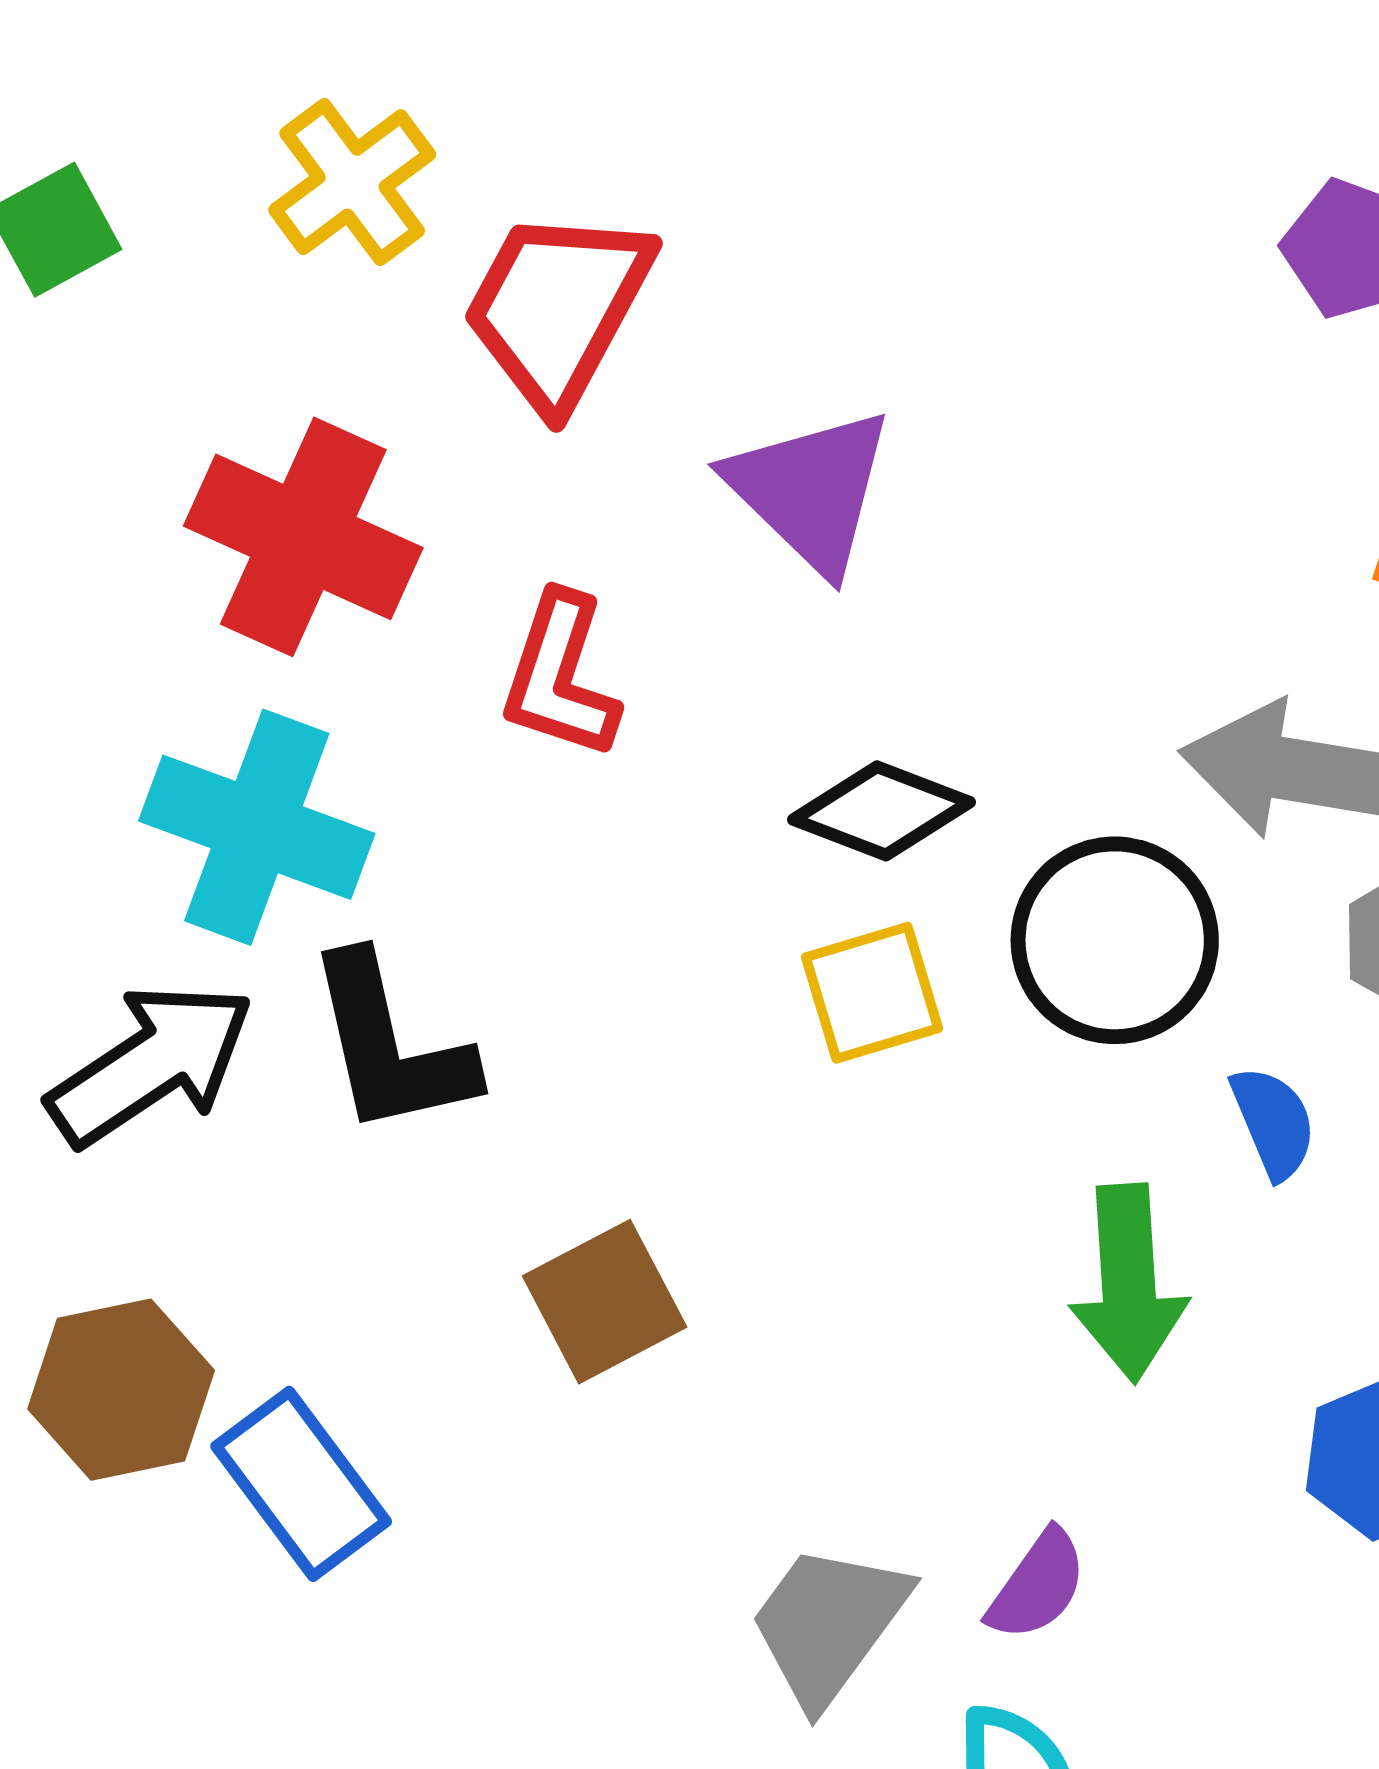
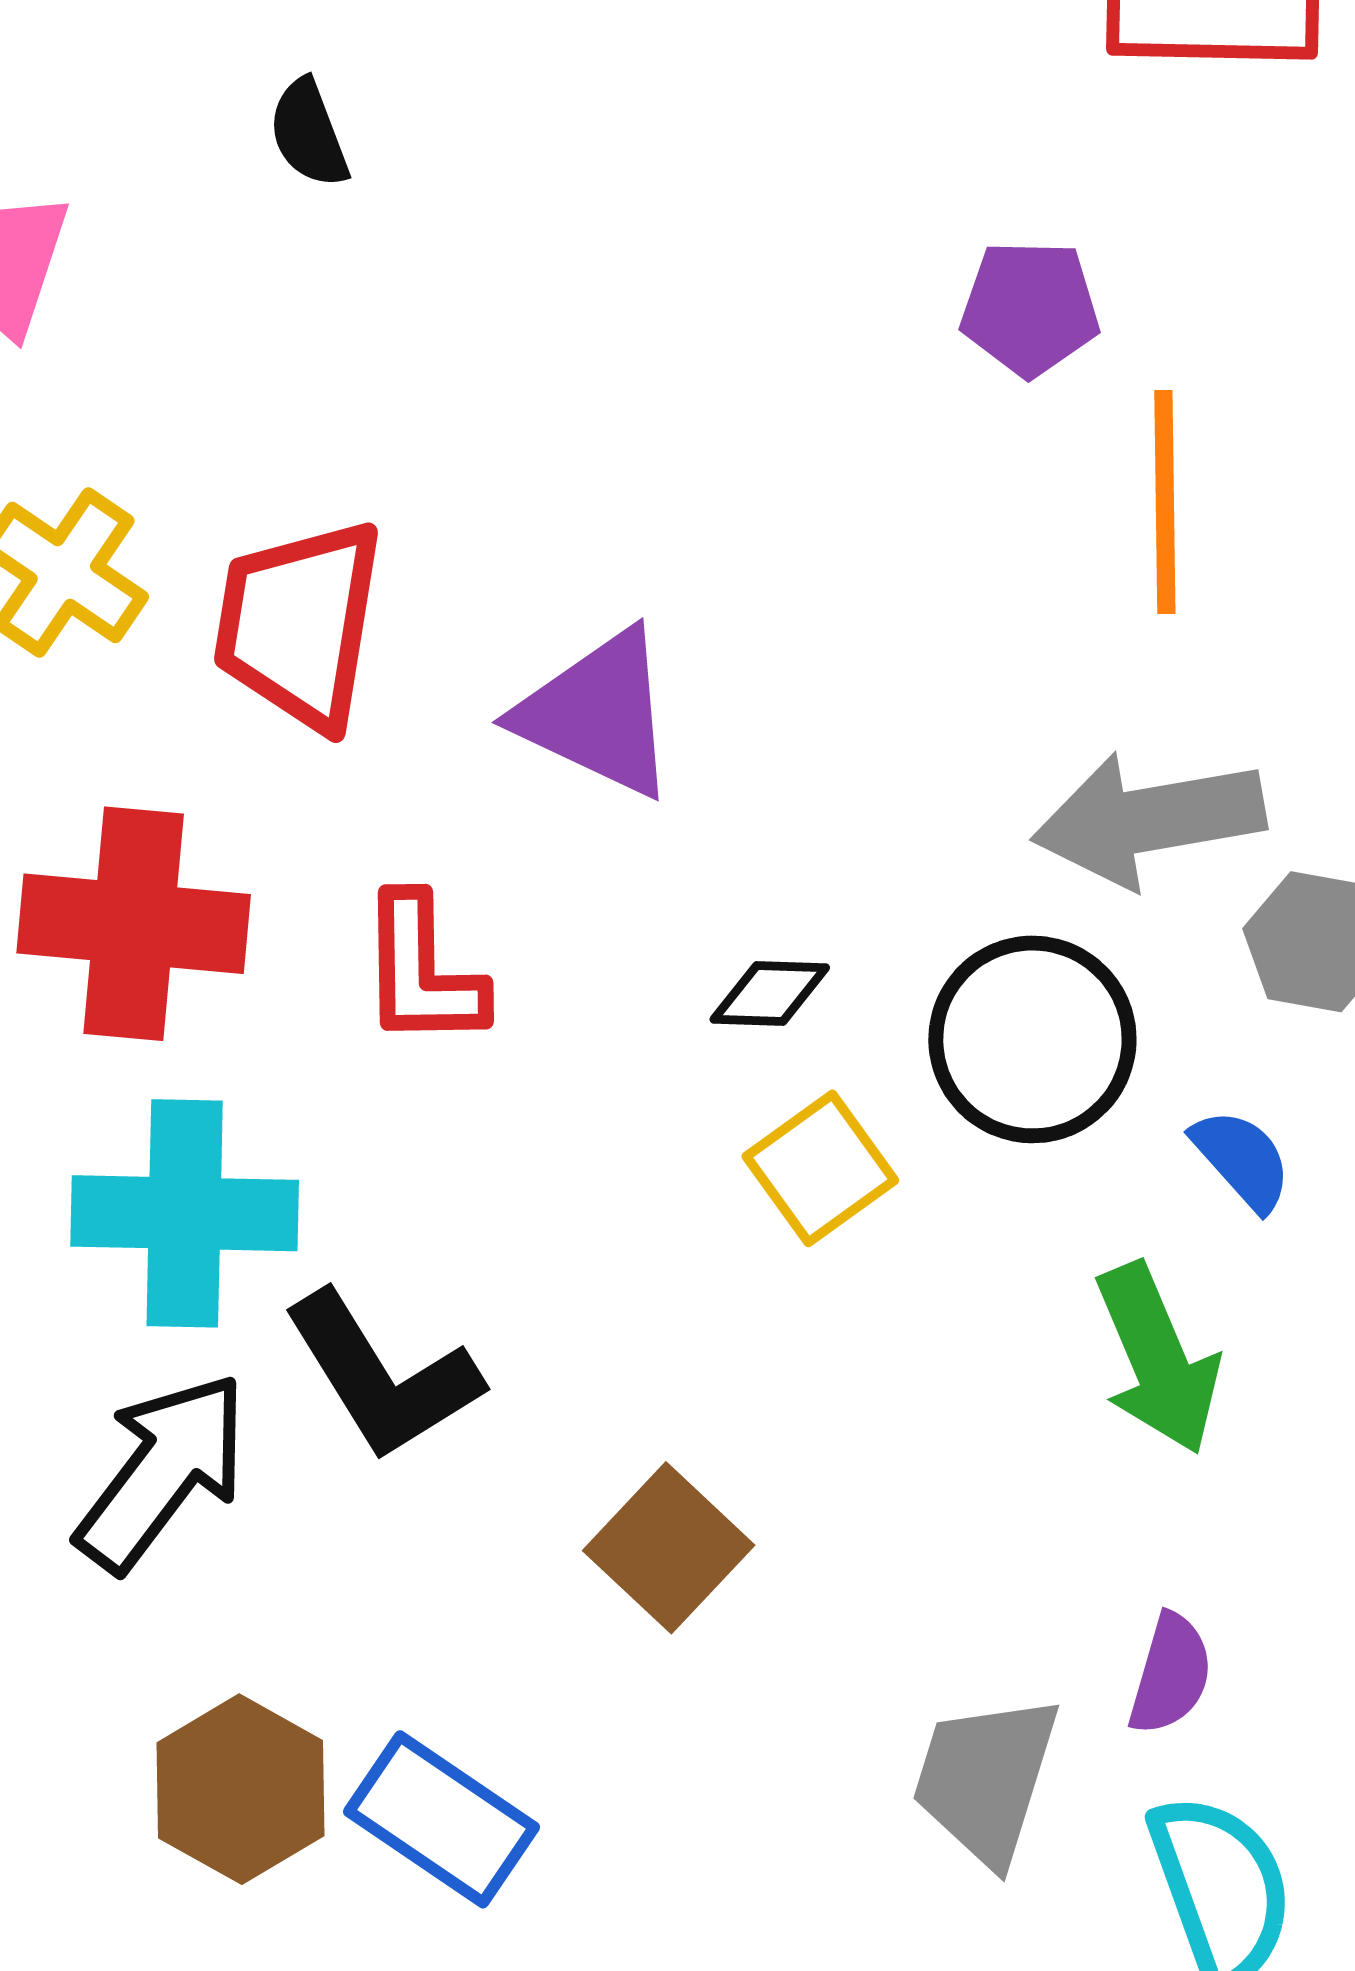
black diamond: (882, 811) -> (770, 993), size x0.7

